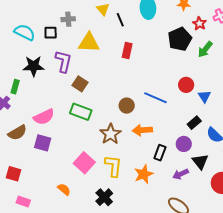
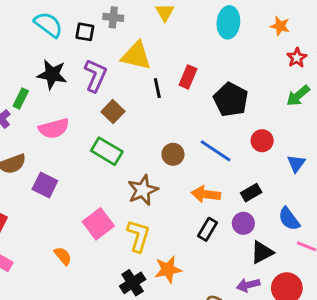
black line: (120, 20) -> (157, 88), moved
black pentagon: (180, 39) -> (231, 100), moved, turned -30
blue triangle: (204, 96) -> (296, 163), moved
pink semicircle: (44, 117) -> (54, 128), moved
black rectangle: (194, 123) -> (251, 193), moved
orange arrow: (142, 130) -> (206, 194), moved
black triangle: (200, 162) -> (262, 252), turned 30
orange star: (144, 174) -> (168, 269), moved
purple arrow: (181, 174) -> (248, 285), moved
black cross: (104, 197) -> (133, 283), moved

